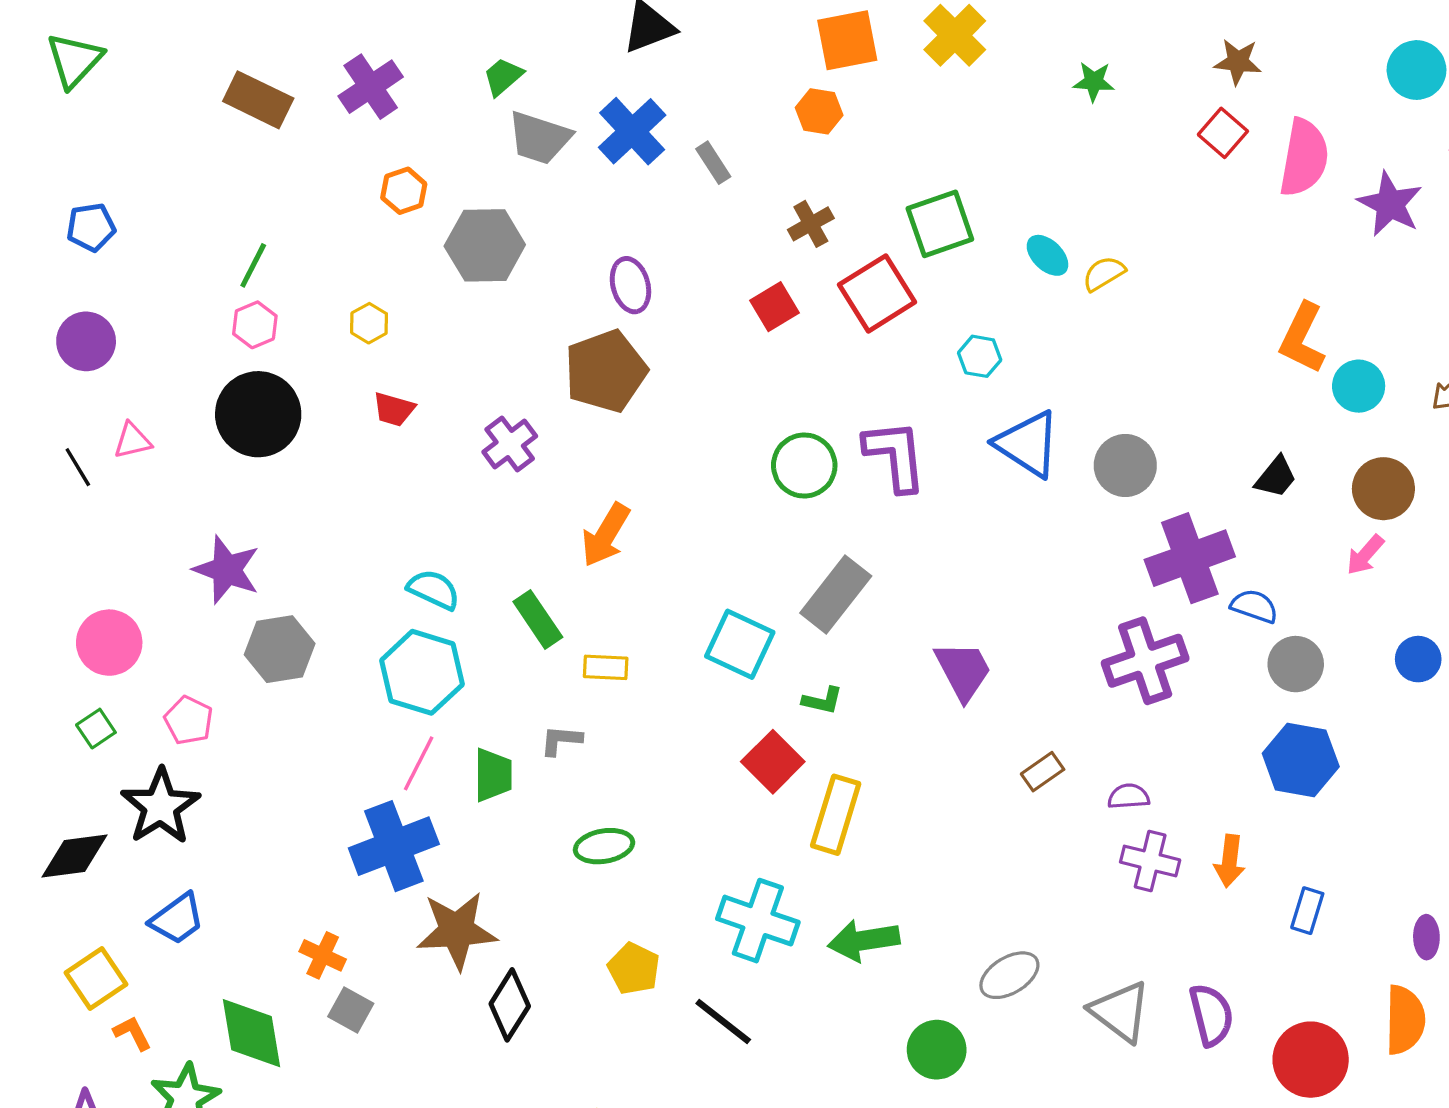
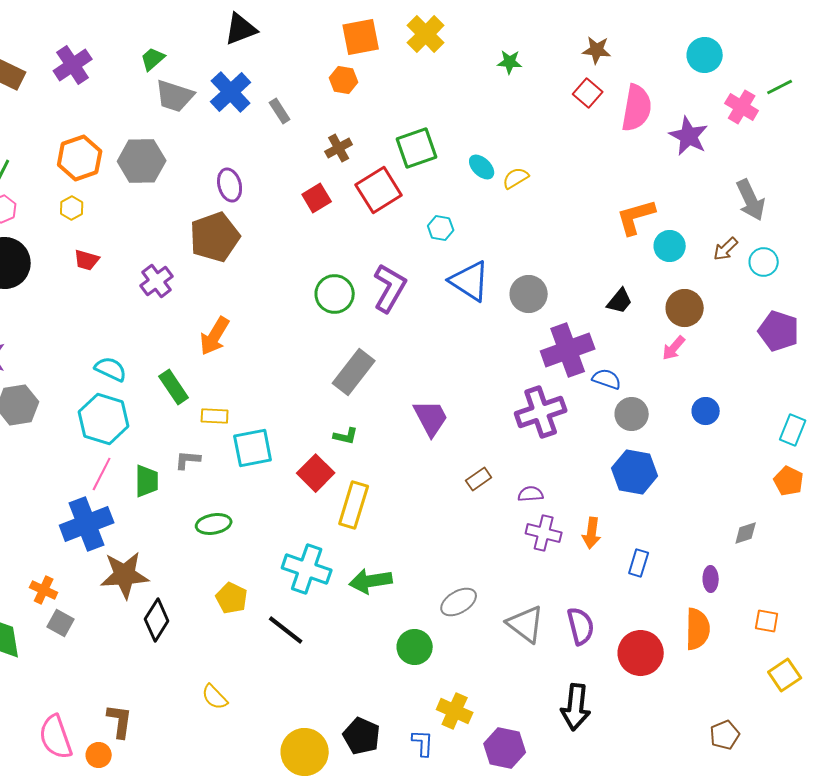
orange hexagon: (404, 191) -> (80, 158), moved, size x1.6
orange L-shape: (1302, 338) -> (636, 217), turned 48
purple L-shape: (895, 456) -> (390, 288), turned 36
cyan square: (740, 644) -> (253, 448), moved, turned -36

